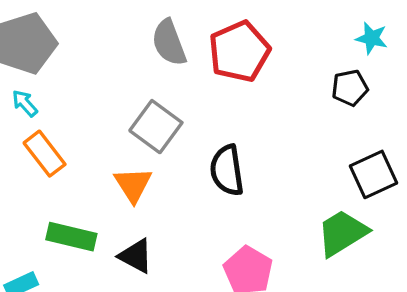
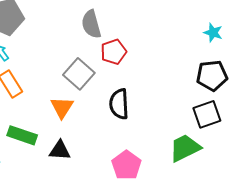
red pentagon: (239, 51) -> (114, 52), moved, size x0.7
black pentagon: (350, 88) -> (212, 76), moved, size x1.4
black triangle: (136, 256) -> (60, 150), turned -30

